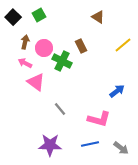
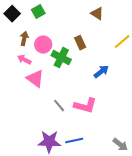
blue arrow: (117, 91) -> (101, 72), moved
pink L-shape: (99, 119) -> (85, 106), moved
blue line: (90, 144) -> (74, 141), moved

